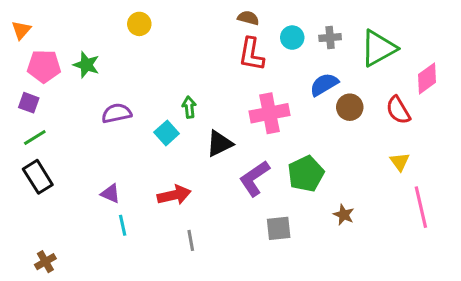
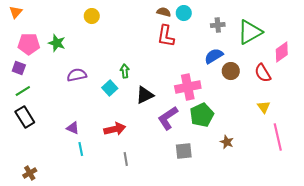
orange triangle: (21, 30) -> (16, 12), moved
cyan circle: (292, 38) -> (184, 13), moved
pink cross: (270, 113) -> (188, 87), moved

